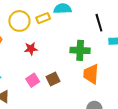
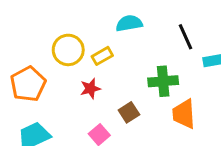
yellow rectangle: (43, 18) -> (102, 56), moved
brown square: (53, 79) -> (129, 112), moved

